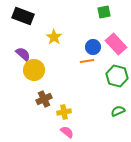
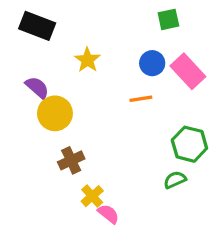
blue circle: (93, 47) -> (152, 63), moved
green hexagon: (117, 76) -> (189, 144), moved
green semicircle: (118, 111) -> (175, 180), moved
yellow cross: (64, 112) -> (92, 196), moved, turned -32

